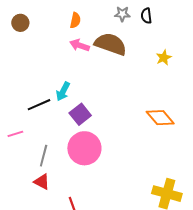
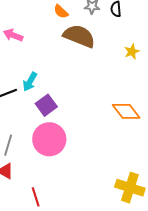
orange semicircle: (75, 20) -> (61, 12), moved, turned 119
pink arrow: (80, 45) -> (13, 35), moved

